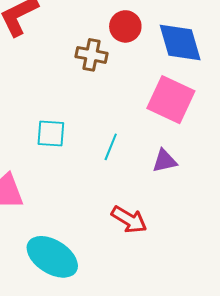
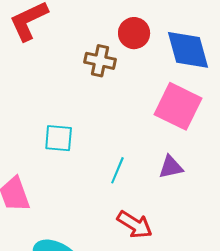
cyan line: (111, 147) -> (117, 170), moved

